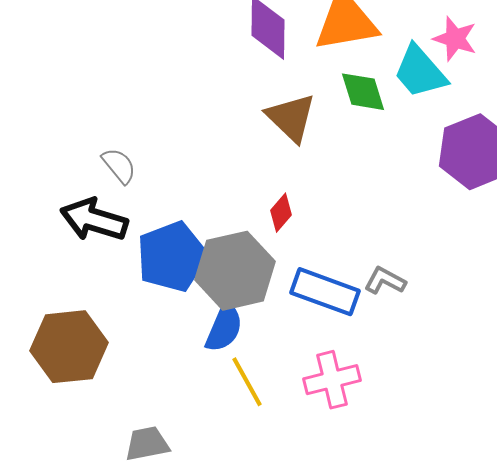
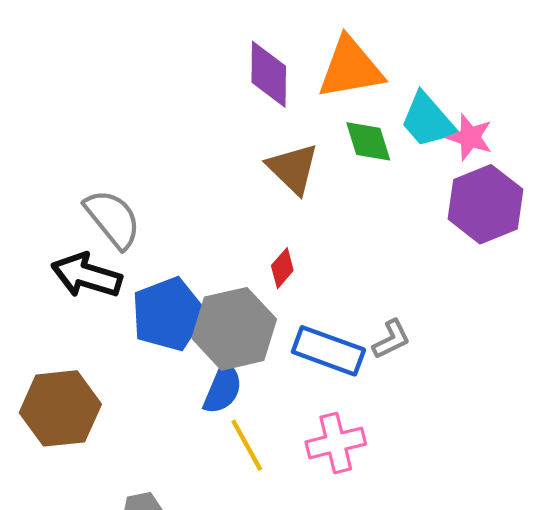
pink star: (455, 39) -> (470, 137), moved
gray semicircle: (119, 166) -> (113, 219), size x1.6
gray L-shape: (385, 281) -> (391, 339), turned 126

